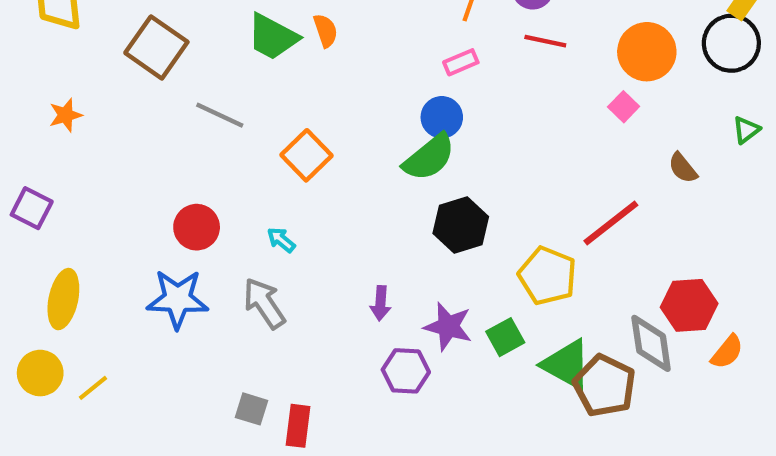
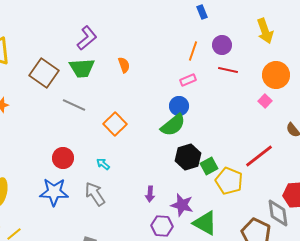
green trapezoid: (273, 37) -> (82, 68), moved, turned -32
green square: (505, 337) -> (209, 166), moved
green triangle: (566, 365) -> (205, 223), moved

